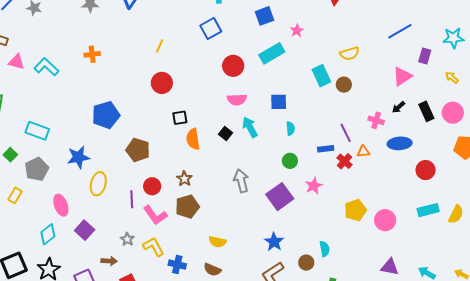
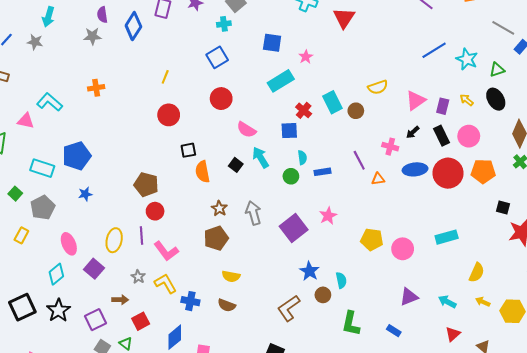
blue square: (265, 16) -> (272, 43), turned 30
blue line: (400, 31) -> (434, 50), moved
cyan star: (453, 38) -> (467, 59), turned 30
yellow semicircle: (350, 53) -> (378, 87), moved
purple rectangle: (425, 56) -> (443, 106), moved
pink triangle: (17, 62) -> (26, 121), moved
red circle: (233, 66) -> (221, 99), moved
pink semicircle: (237, 100) -> (246, 130), turned 36
blue pentagon: (106, 115) -> (77, 156), moved
blue rectangle: (326, 149) -> (323, 172), moved
blue star: (78, 157) -> (85, 194), size x0.6
green circle: (290, 161) -> (291, 176), moved
red cross: (345, 161) -> (304, 110), moved
red circle: (426, 170) -> (448, 173), moved, size x1.5
brown star: (184, 179) -> (219, 208), moved
yellow ellipse: (98, 184) -> (114, 240), moved
red circle: (152, 186) -> (155, 211), moved
brown pentagon: (187, 207) -> (216, 238), moved
yellow pentagon: (355, 210) -> (372, 240), turned 30
yellow semicircle: (456, 214) -> (477, 273), moved
blue star: (274, 242) -> (309, 271), moved
purple triangle: (390, 267) -> (409, 297), turned -30

